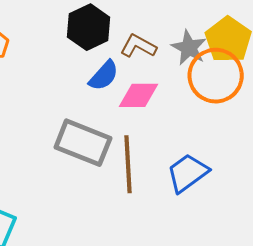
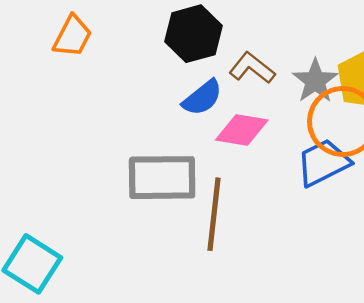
gray rectangle: (83, 143) -> (162, 178), turned -32
blue trapezoid: (188, 173) -> (323, 163), moved

